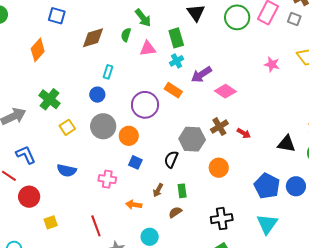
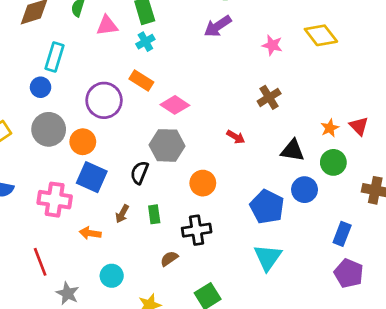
cyan rectangle: (108, 72) -> (54, 57), size x1.5
purple arrow: (201, 75) -> (218, 26), moved
pink diamond: (225, 91) -> (175, 105), moved
brown cross: (219, 127) -> (269, 97), moved
blue square: (135, 162) -> (92, 177), size x1.6
pink cross: (107, 179) -> (55, 200), size x1.4
blue circle: (296, 186) -> (305, 190), moved
brown semicircle: (175, 212) -> (169, 259), moved
black cross: (222, 219) -> (197, 230), moved

